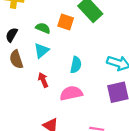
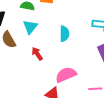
pink semicircle: (71, 93) -> (66, 75), moved

